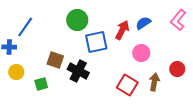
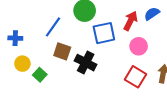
blue line: (25, 27) -> (53, 27), moved
pink circle: (141, 53) -> (139, 46), moved
green square: (41, 84) -> (40, 75), moved, turned -32

